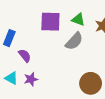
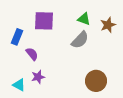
purple square: (50, 22) -> (44, 21), moved
cyan triangle: (11, 78) -> (19, 85), moved

